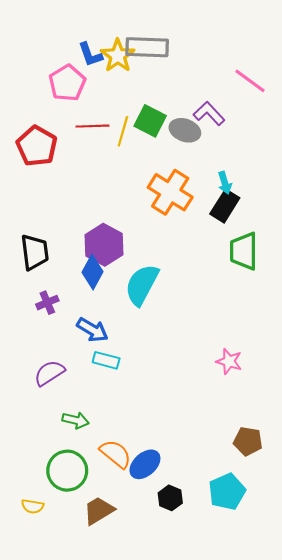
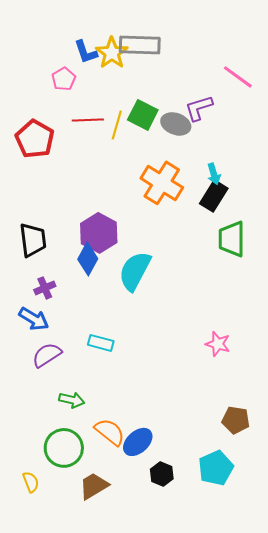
pink pentagon: (67, 83) -> (64, 79), size x0.7
purple L-shape: (209, 113) -> (199, 108), turned -64
blue arrow: (92, 330) -> (34, 319), moved
yellow semicircle: (33, 506) -> (31, 482), turned -120

